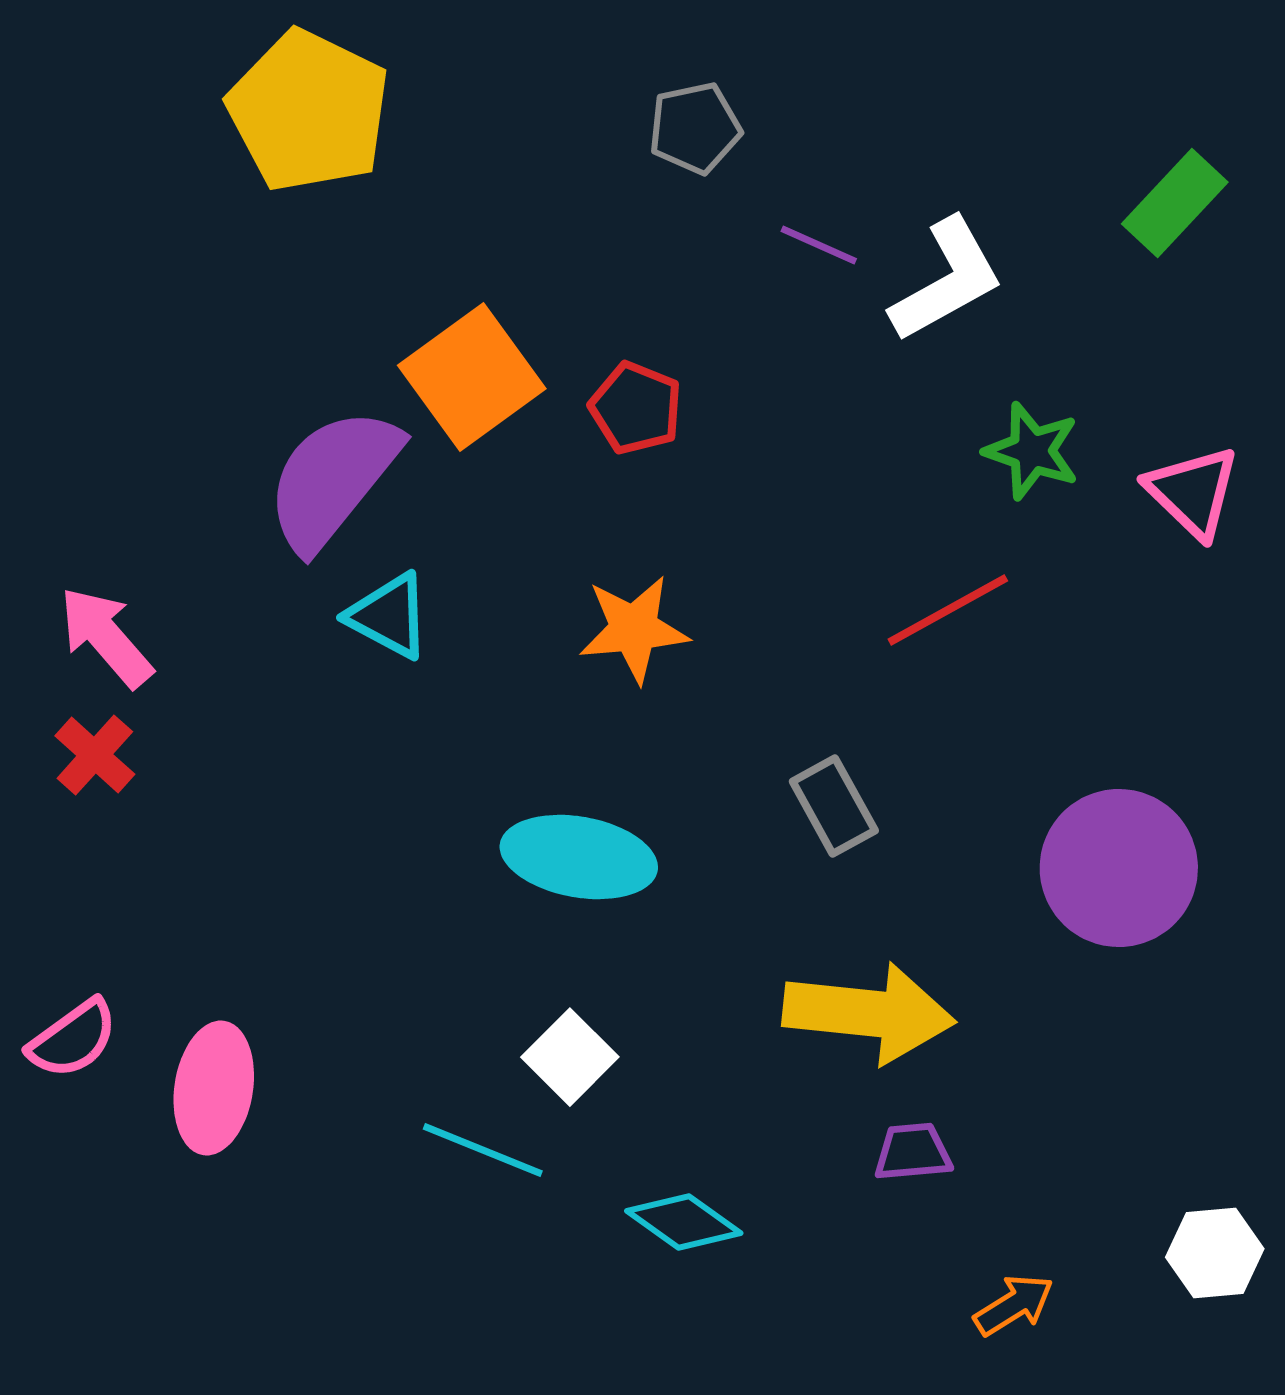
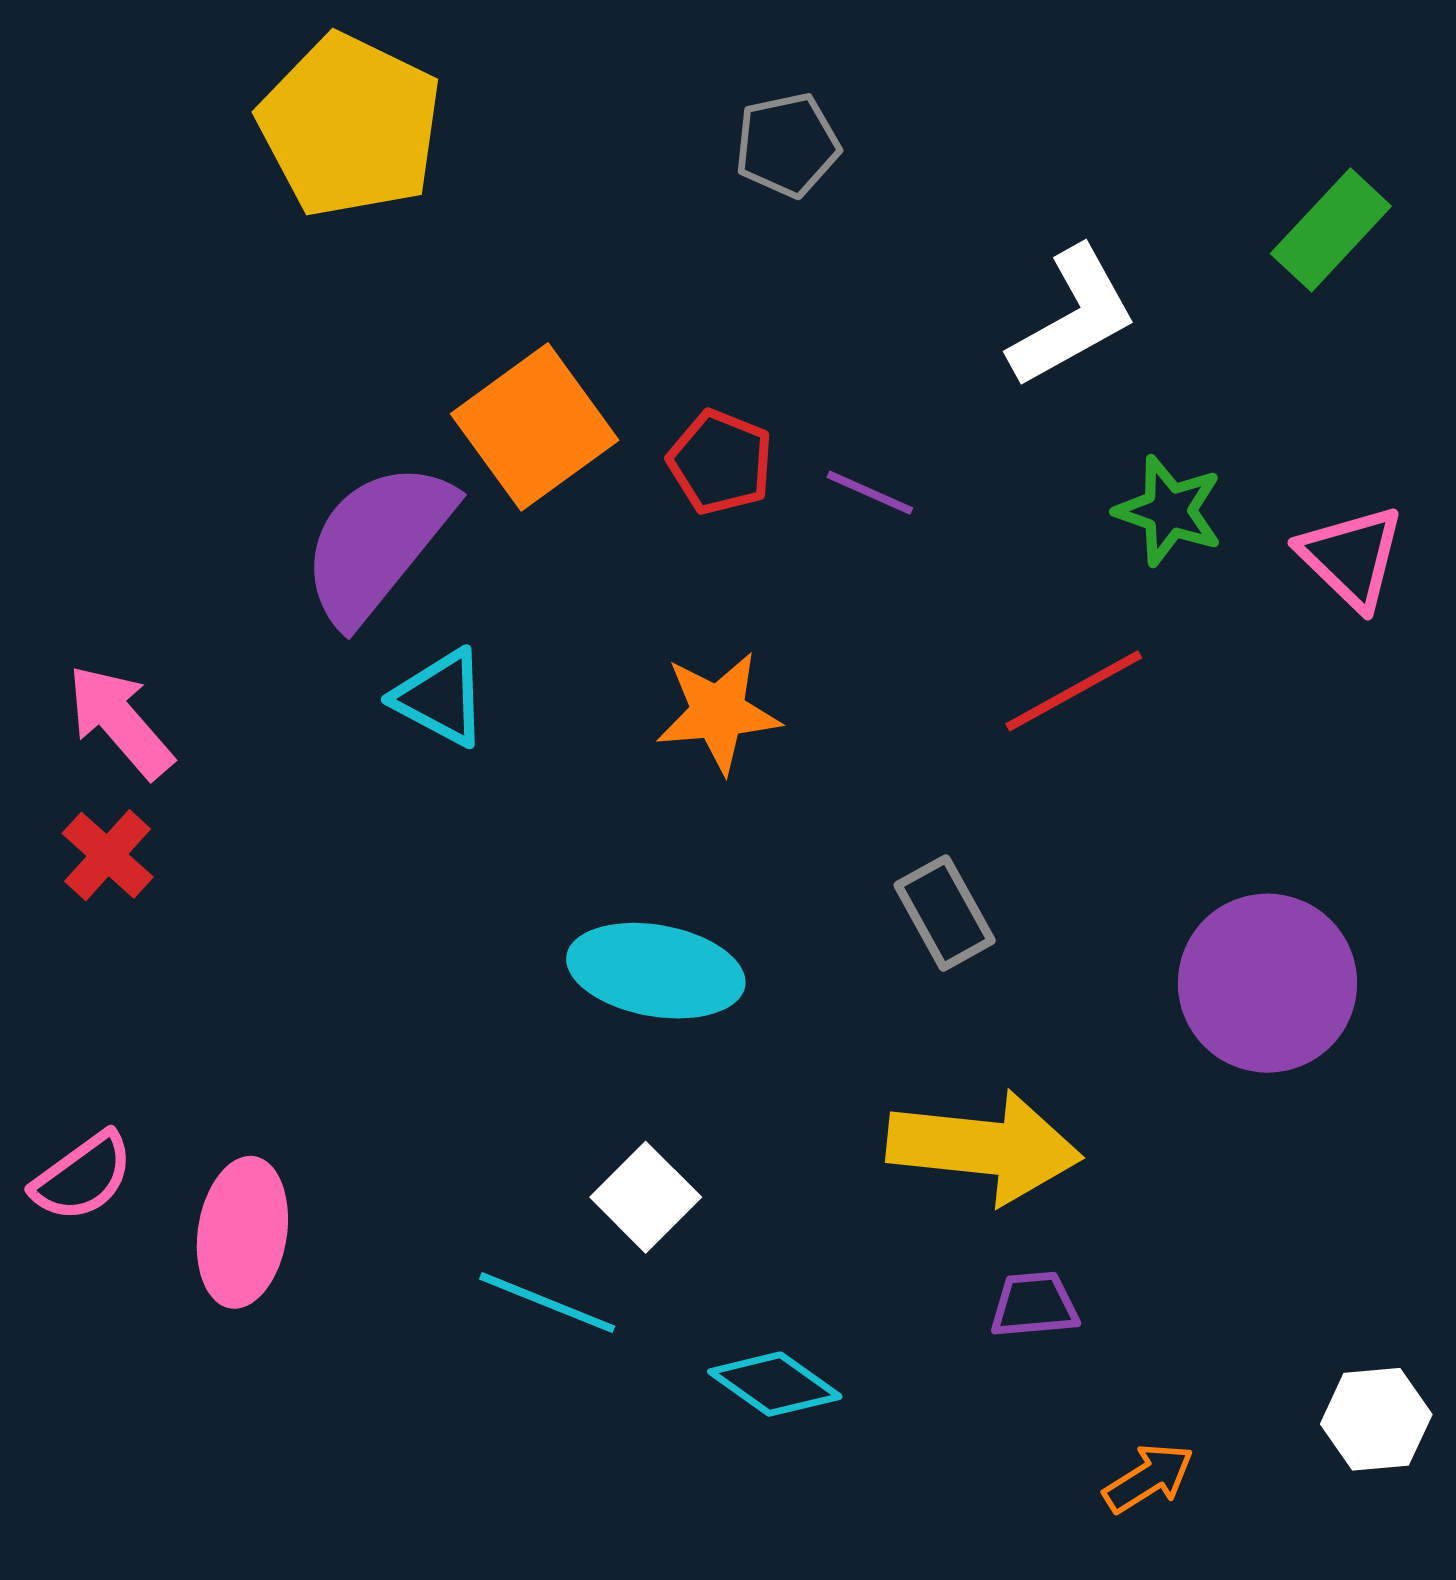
purple line: (819, 245) -> (870, 493), moved

